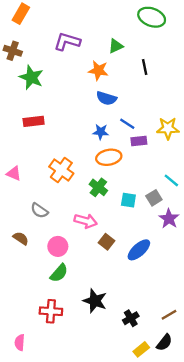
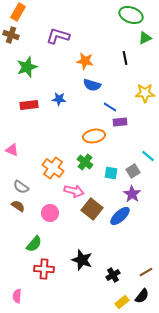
green triangle: (116, 46) -> (145, 38), moved
brown cross: (13, 51) -> (11, 35), moved
green star: (31, 77) -> (27, 67), turned 30
yellow star: (168, 128) -> (145, 93), moved
blue star: (101, 132) -> (59, 99), moved
orange cross: (61, 170) -> (53, 168), moved
gray semicircle: (39, 211) -> (21, 187), moved
purple star: (169, 219) -> (132, 194), moved
brown square: (106, 242) -> (92, 209), size x1.5
green semicircle: (59, 273) -> (34, 244), moved

